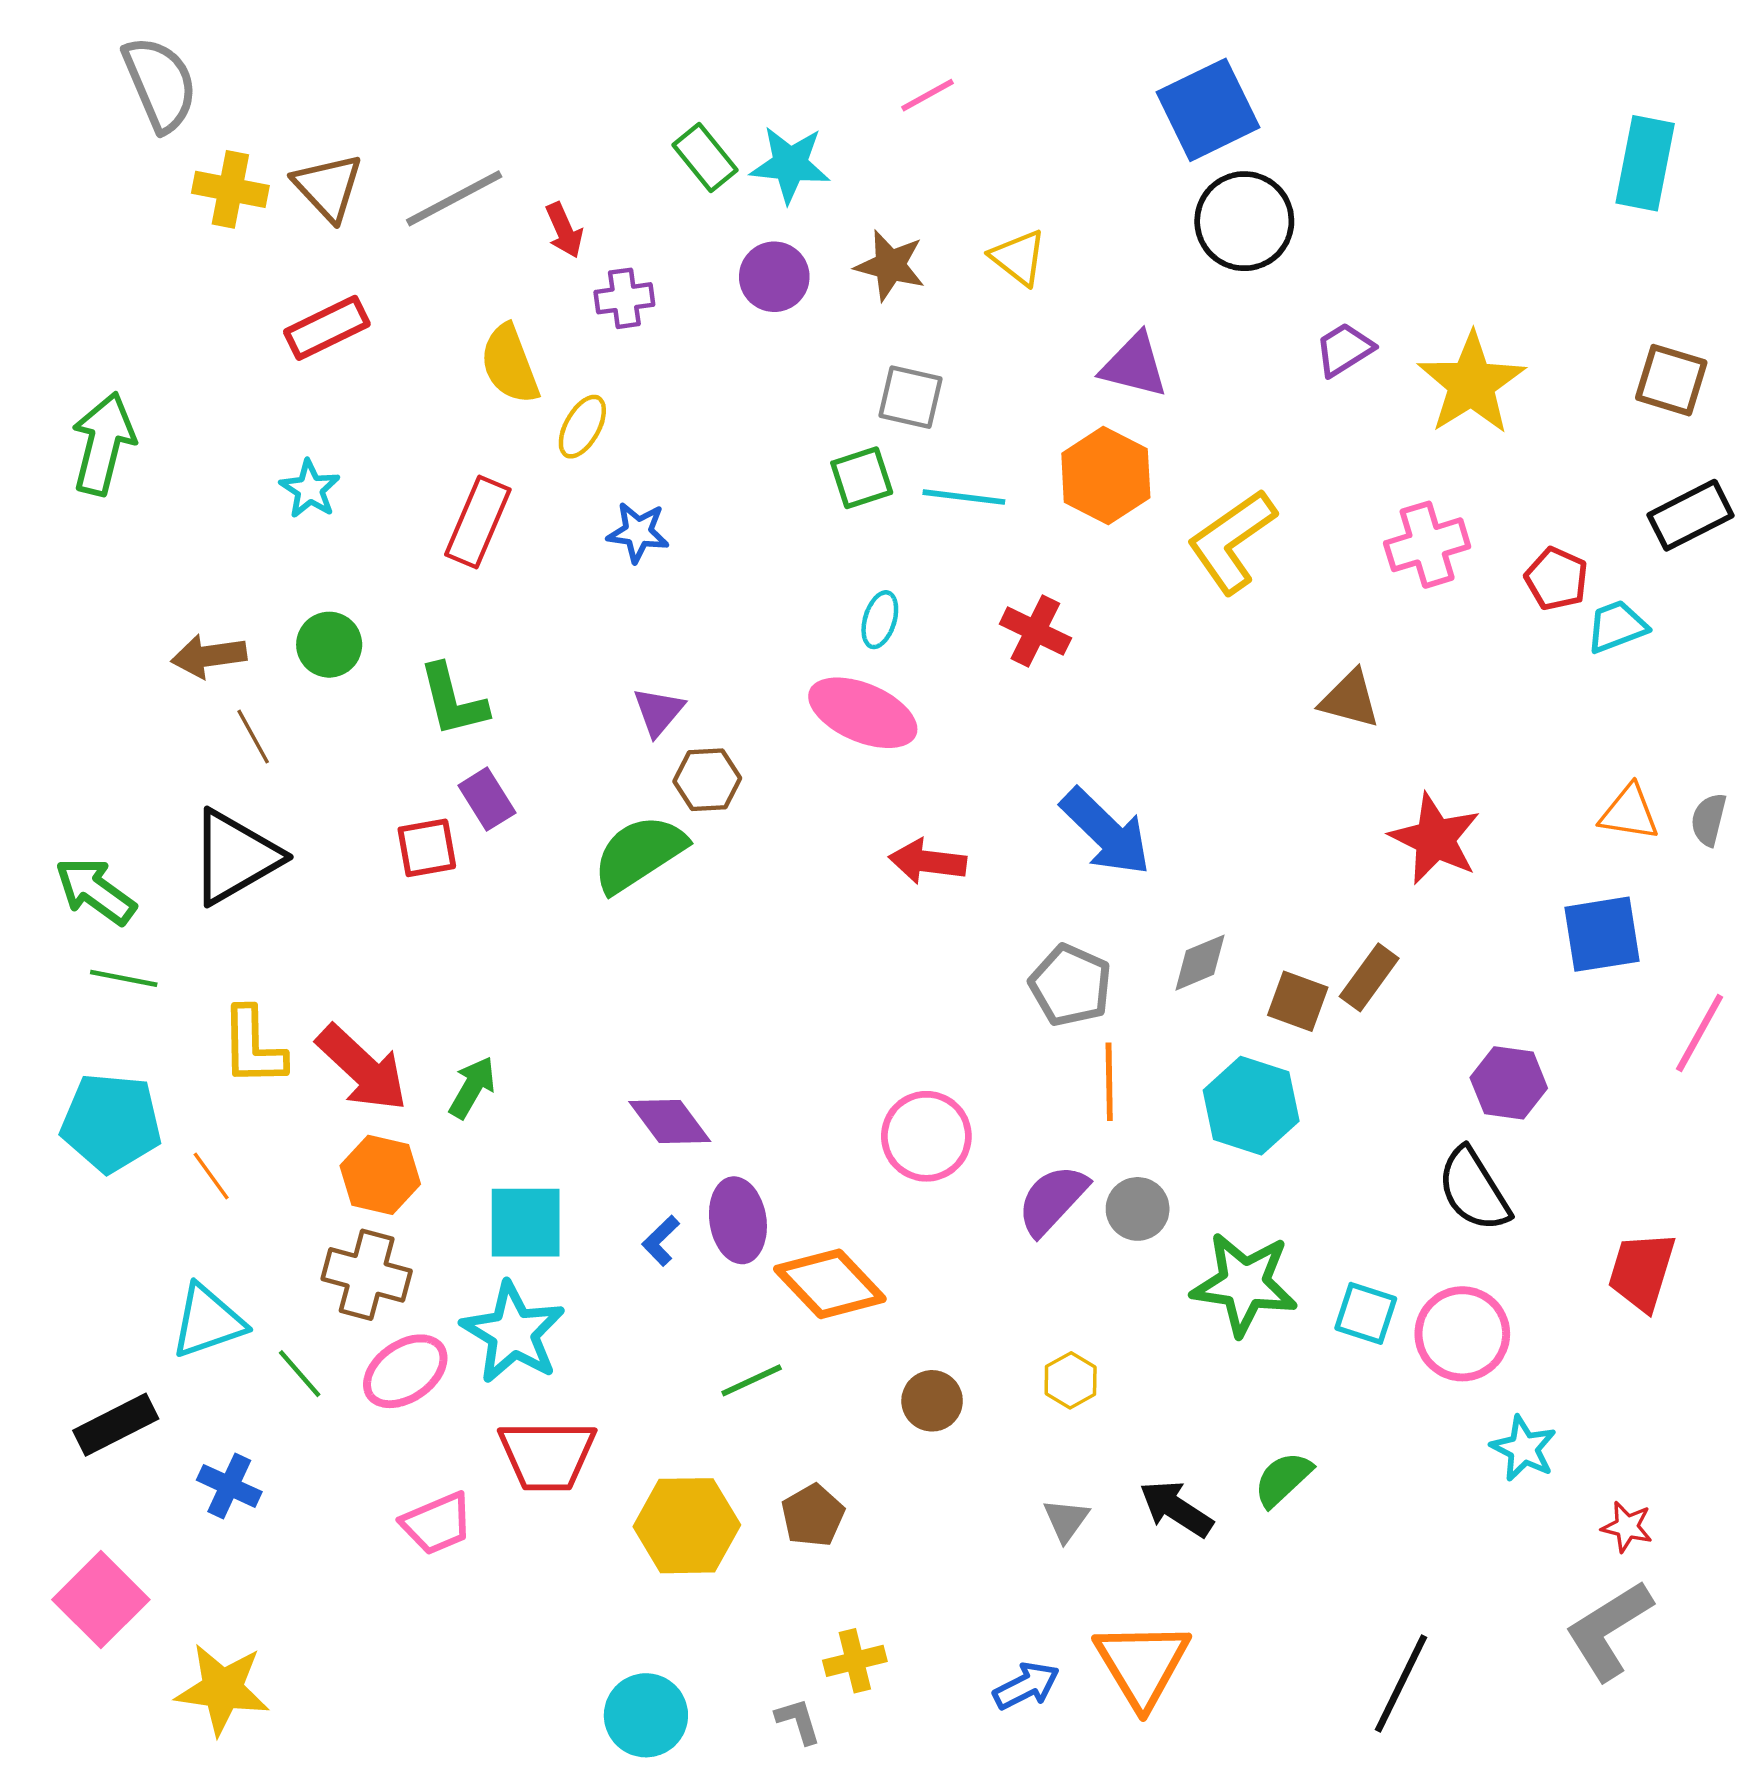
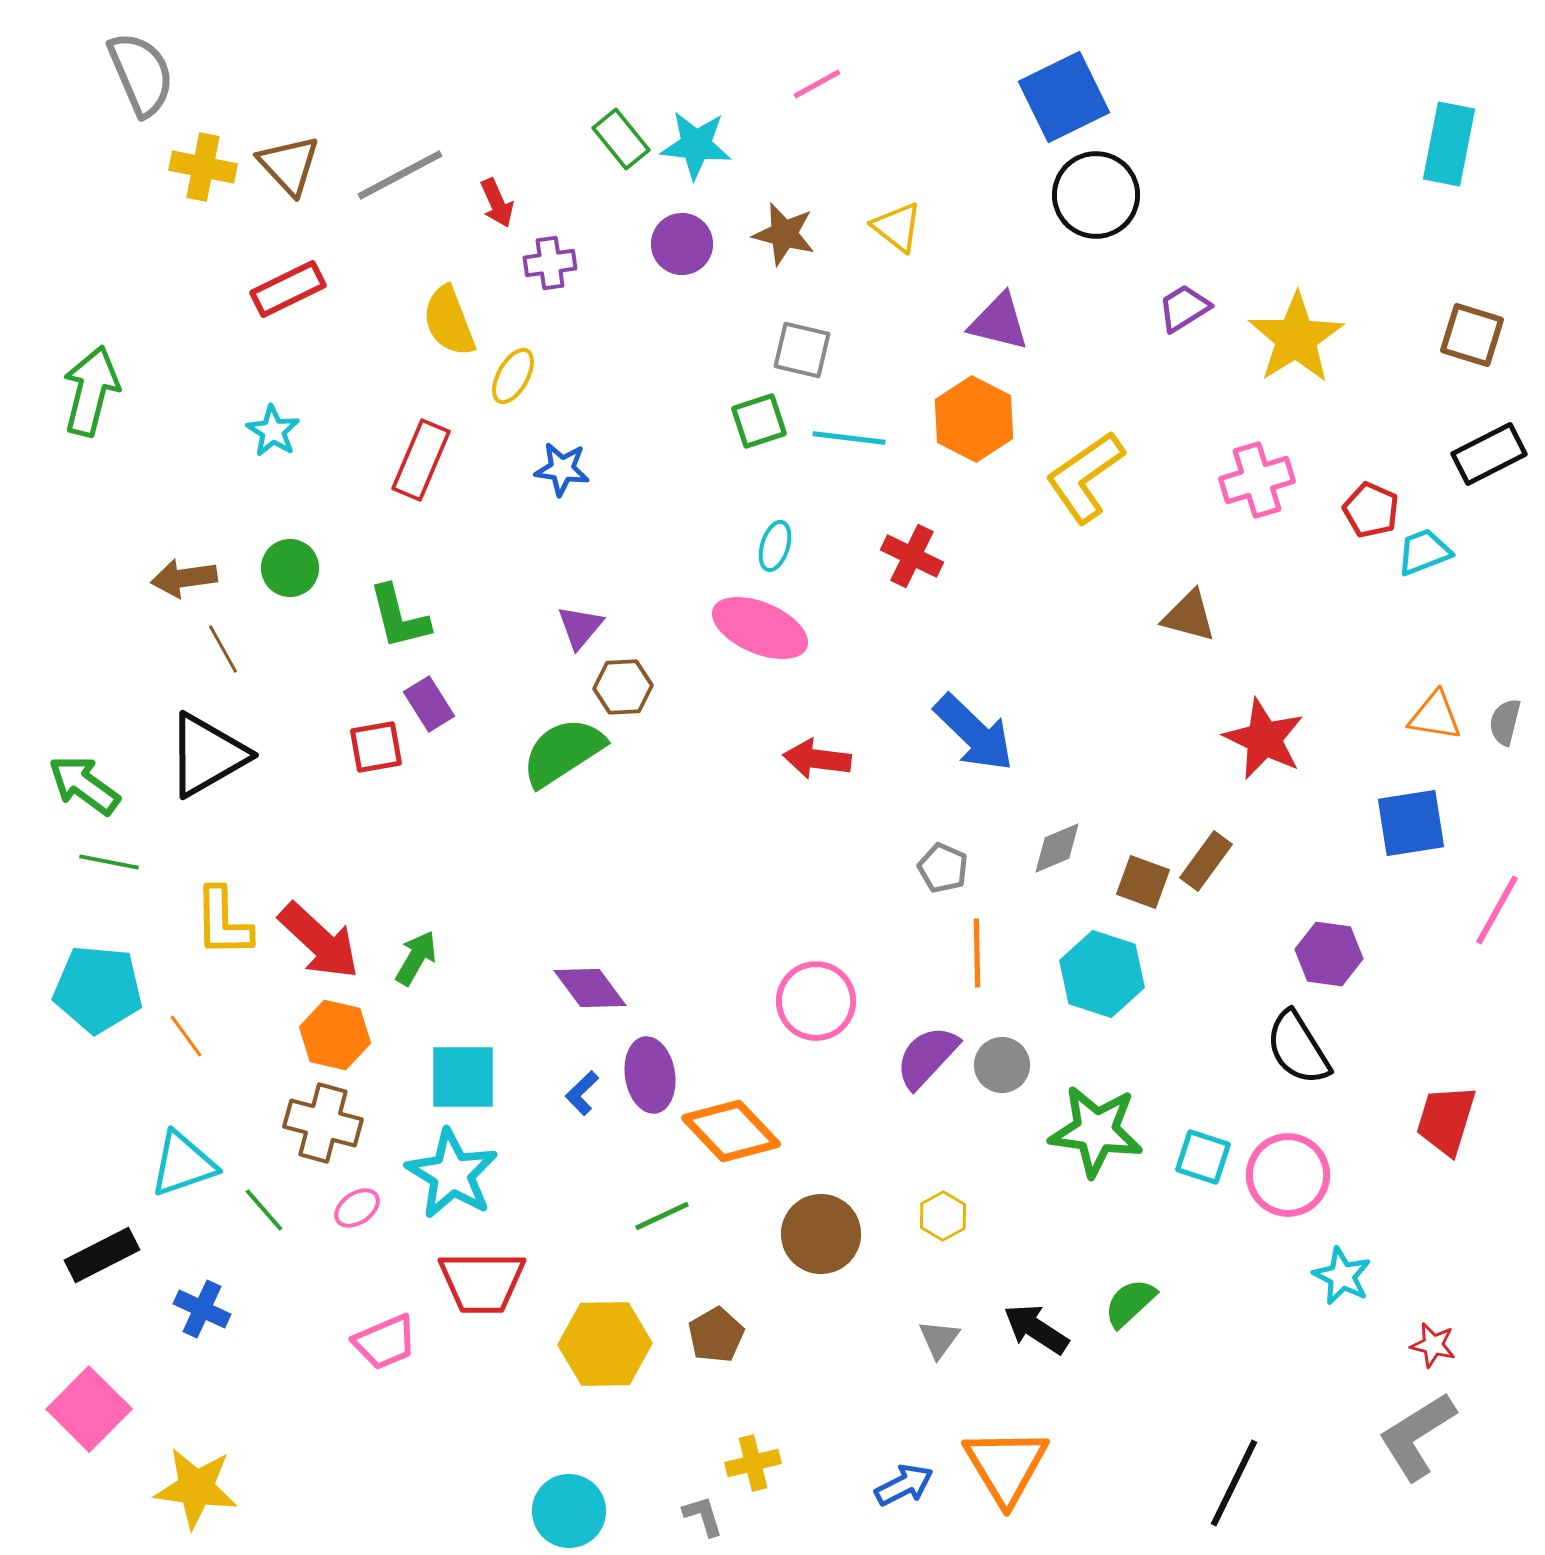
gray pentagon: (1071, 985) -> (943, 868), size x0.7
pink ellipse: (405, 1371) -> (357, 1208), size x0.6
brown circle: (932, 1401) -> (821, 1234), size x1.5

